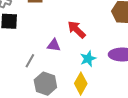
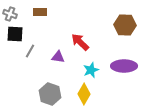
gray line: (30, 61) -> (30, 51), moved

